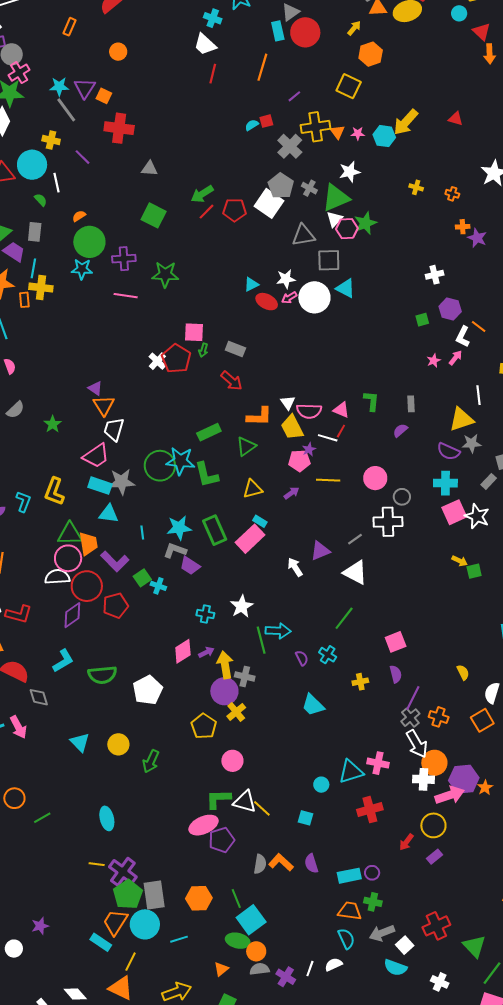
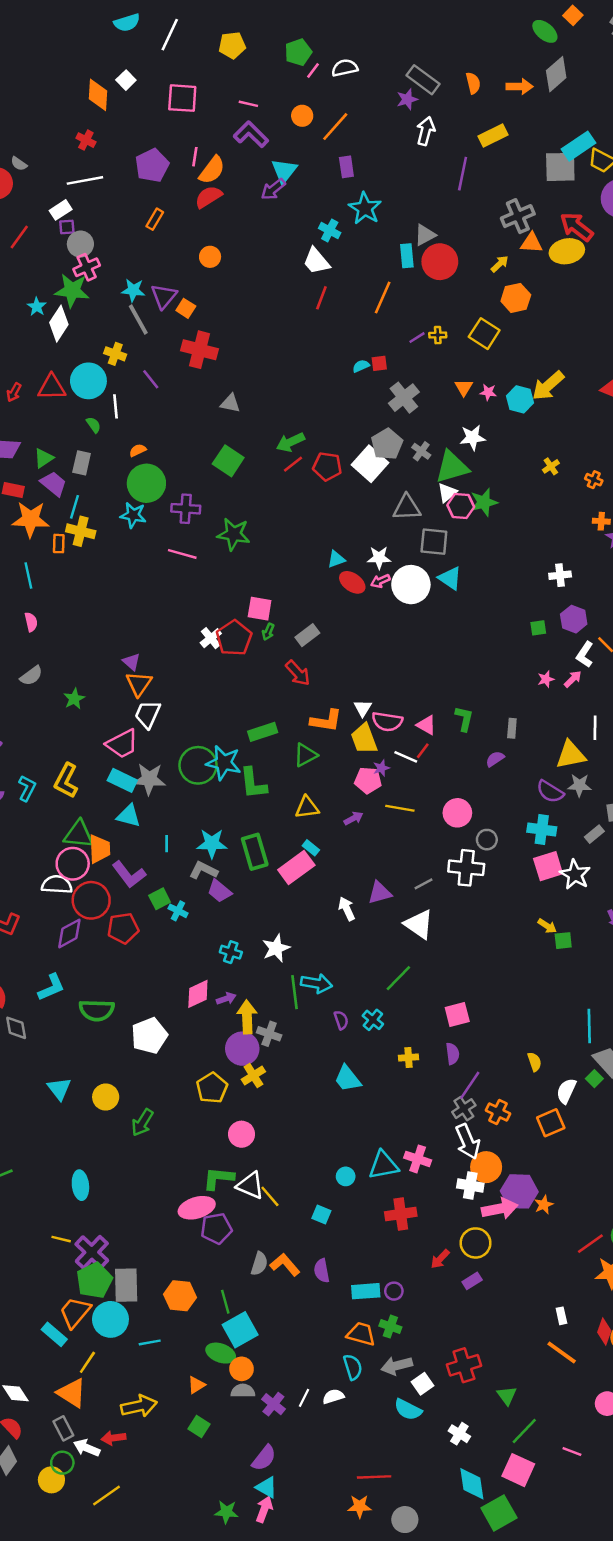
yellow cross: (316, 127) -> (438, 335), moved, size x0.5
yellow cross: (416, 187) -> (551, 466), turned 32
gray rectangle: (235, 349) -> (307, 635), turned -66
green triangle: (474, 946) -> (507, 1396), size x0.7

